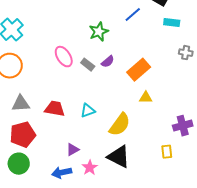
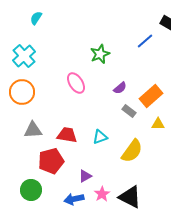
green star: (99, 32) -> (100, 54), moved
gray rectangle: (88, 65) -> (129, 111), moved
red pentagon: (23, 135) -> (51, 161), moved
black triangle: (119, 157) -> (130, 197), moved

